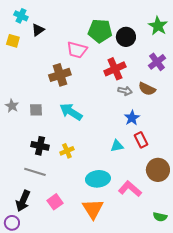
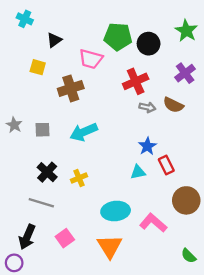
black triangle: (38, 30) -> (54, 40), moved
yellow square: (13, 41) -> (38, 67), moved
cyan arrow: (71, 112) -> (84, 132), turned -55
blue star: (132, 118) -> (147, 146), moved
black cross: (40, 146) -> (47, 172), turned 30
green semicircle: (160, 217) -> (189, 256), turned 32

